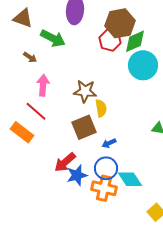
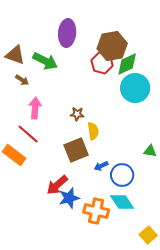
brown triangle: (23, 18) -> (15, 55), moved
brown star: (85, 91) -> (77, 114), size x0.6
blue circle: (106, 168) -> (122, 175), moved

